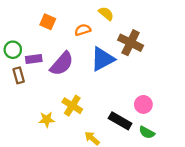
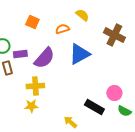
brown cross: (131, 43) -> (114, 35), moved
yellow cross: (72, 106) -> (35, 86), moved, turned -36
green semicircle: (147, 132) -> (124, 111), moved

